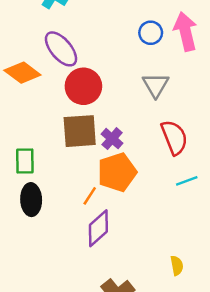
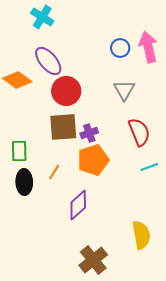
purple cross: (112, 139) -> (89, 133), turned 30
orange line: (90, 196) -> (54, 172), moved
yellow semicircle: (177, 266) -> (141, 235), size x1.8

